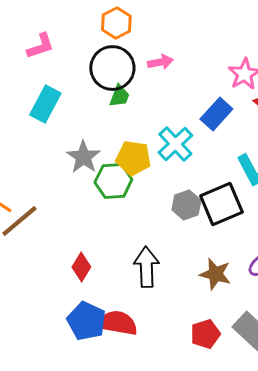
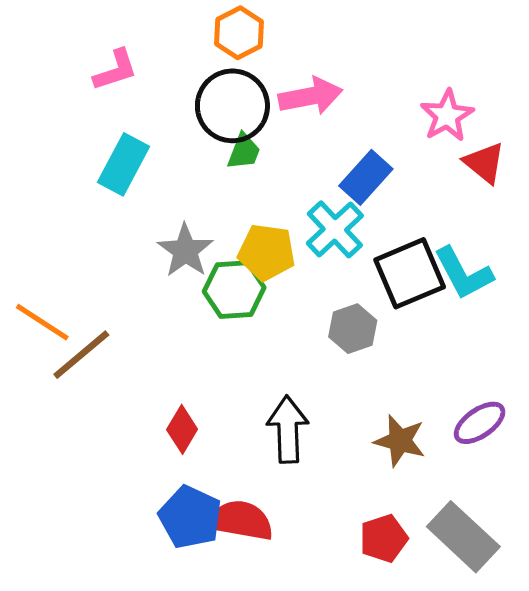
pink arrow: (160, 62) -> (310, 96), size x1.5
blue rectangle: (216, 114) -> (366, 177), moved
black square: (221, 204) -> (410, 273), moved

